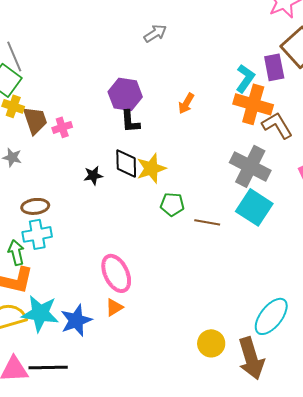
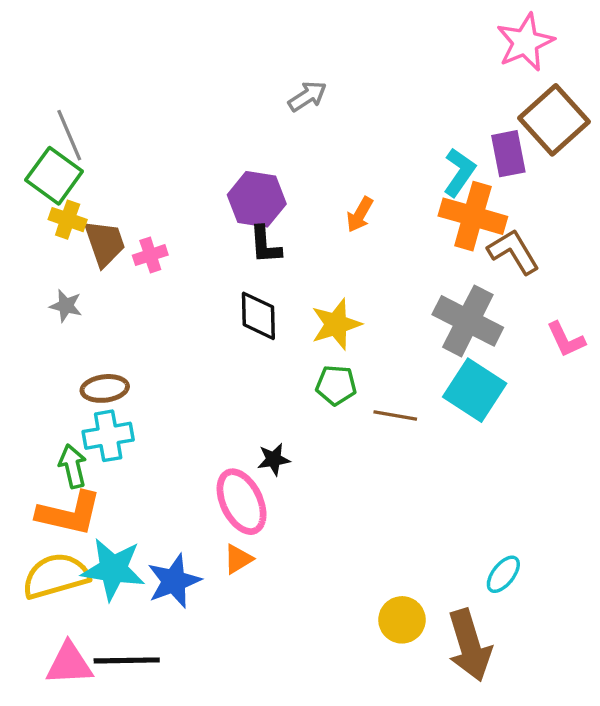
yellow star: (151, 168) -> (336, 324), moved
black star: (93, 175) -> (274, 459), moved
cyan ellipse: (271, 316) -> (503, 574), size x0.6

